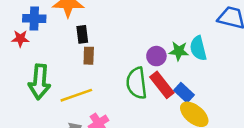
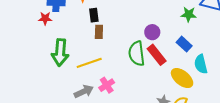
cyan semicircle: (198, 48) -> (201, 64), moved
green star: (179, 51) -> (189, 14), moved
blue rectangle: (184, 93) -> (184, 44), moved

